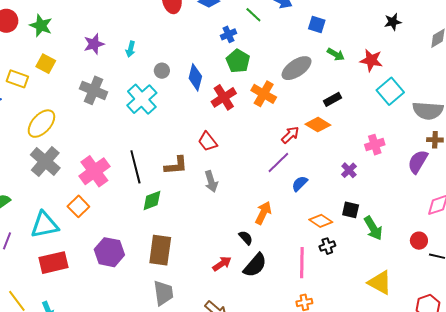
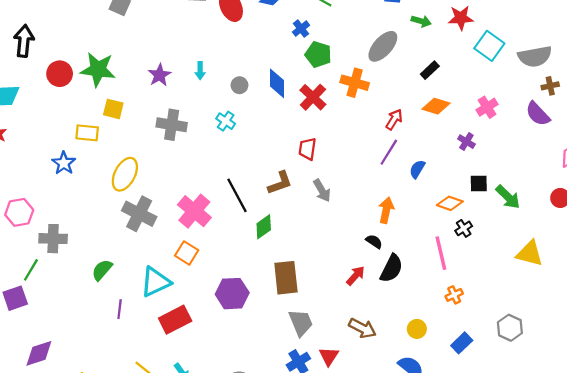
green star: (41, 26) -> (98, 70), size x1.4
cyan cross: (142, 99) -> (226, 121), size x0.6
orange diamond: (318, 125) -> (436, 106), moved
red trapezoid: (208, 142) -> (307, 149), turned 60
purple semicircle: (418, 162) -> (538, 114), turned -60

